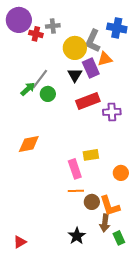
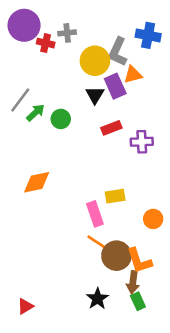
gray line: (40, 79) -> (20, 100), moved
red rectangle: (88, 101) -> (111, 128), size x0.7
orange line: (76, 191) -> (96, 242), turned 35
brown circle: (92, 202) -> (116, 256), size x1.5
green rectangle: (119, 238) -> (138, 301), moved

